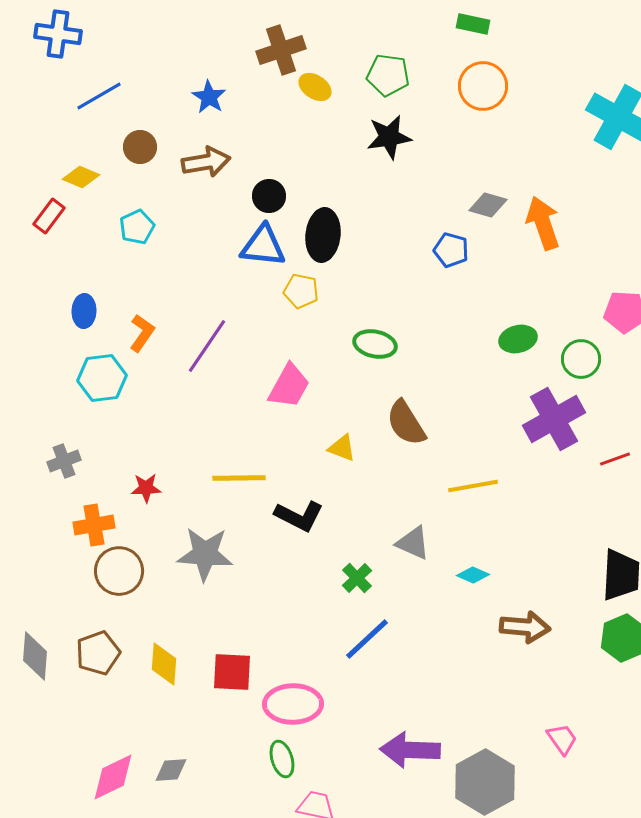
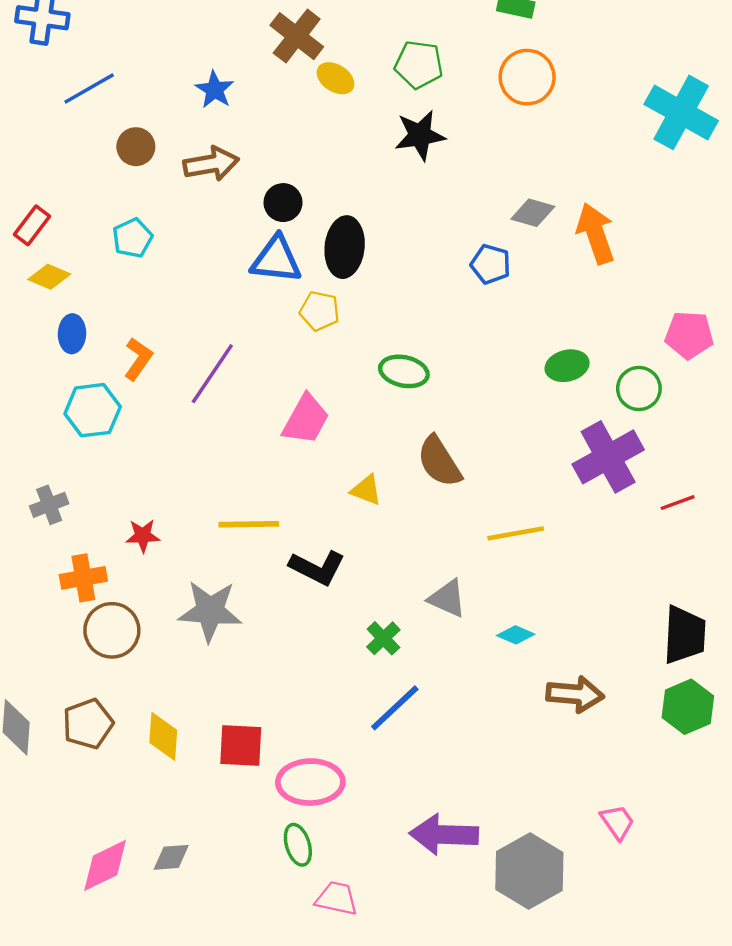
brown cross: (281, 50) -> (297, 36), turned -33
yellow diamond: (81, 177) -> (49, 277), moved

